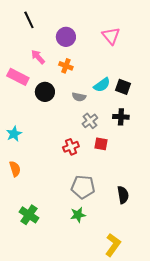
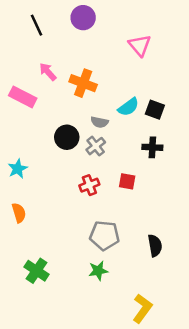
purple circle: (66, 37) -> (83, 18), moved
orange cross: (66, 66) -> (83, 83), size x1.5
black circle: (45, 92) -> (67, 137), moved
gray cross: (90, 121) -> (96, 146), moved

